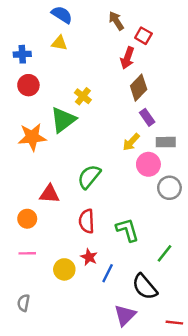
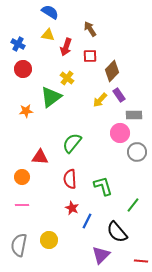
brown arrow: (116, 21) -> (90, 29), moved
red square: (143, 36) -> (90, 56), moved, turned -32
blue cross: (22, 54) -> (18, 44), turned 32
red arrow: (127, 58) -> (66, 47), moved
orange star: (32, 137) -> (26, 111), size x0.6
yellow arrow: (131, 142) -> (100, 100), moved
yellow circle: (64, 269) -> (49, 240), moved
gray semicircle: (24, 303) -> (19, 245), size x1.6

